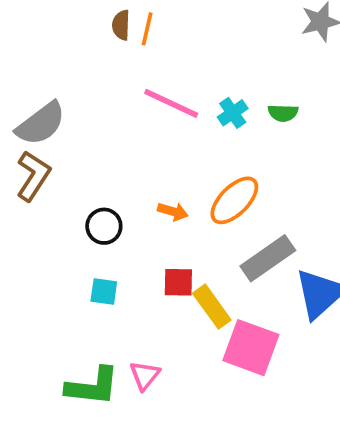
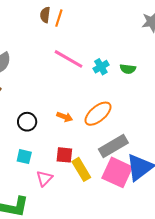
pink square: (251, 348) -> (117, 172), moved
pink triangle: (145, 375) -> (44, 178), moved

